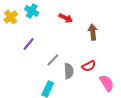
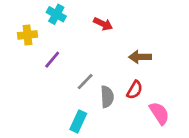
yellow cross: (11, 17) -> (27, 35), moved, turned 32
brown arrow: (93, 32) -> (140, 57), moved, turned -84
red semicircle: (89, 66) -> (135, 90), turned -32

